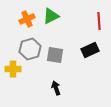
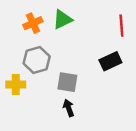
gray square: (55, 55) -> (67, 82), moved

